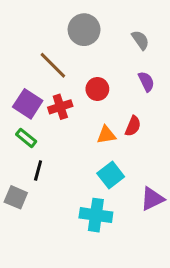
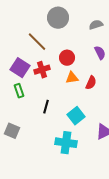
gray semicircle: (140, 40) -> (96, 25), turned -72
orange triangle: (106, 135) -> (72, 78), moved
green rectangle: (26, 138) -> (19, 91), turned 32
black line: (38, 171) -> (46, 107), moved

